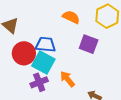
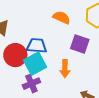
cyan square: (43, 63) -> (35, 64), turned 35
orange arrow: (67, 79) -> (65, 69), moved, turned -138

